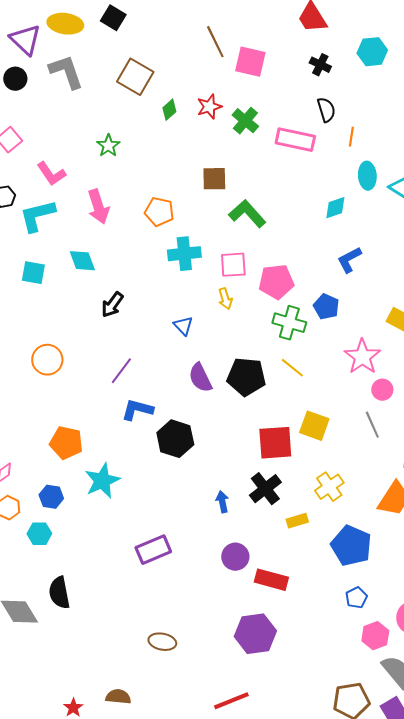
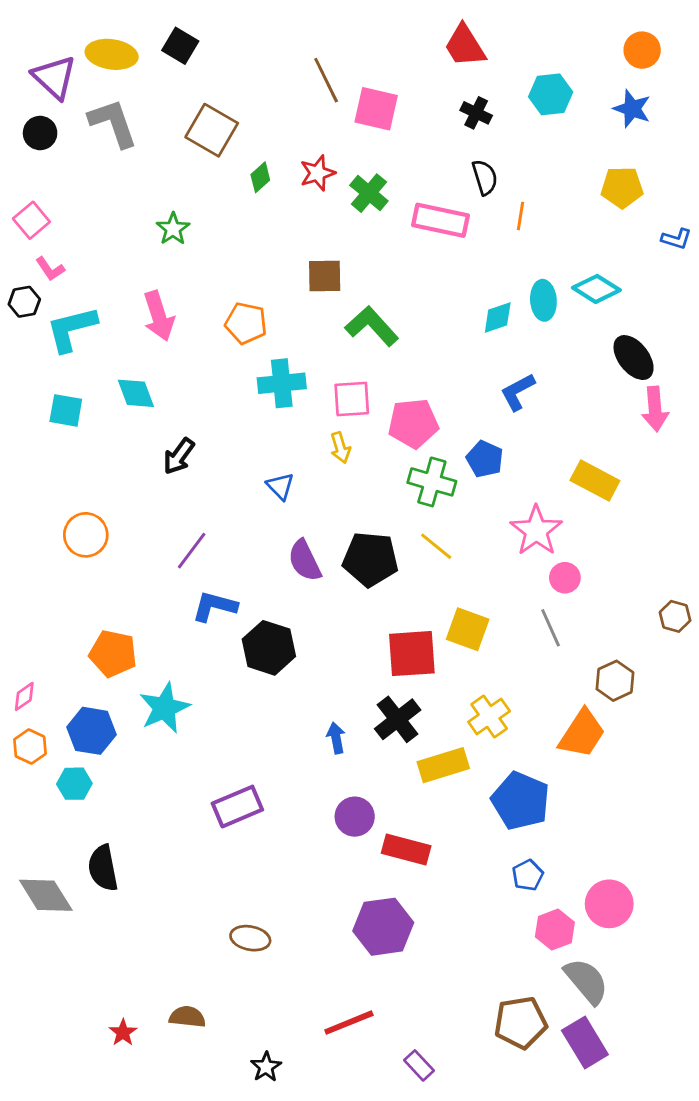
pink L-shape: (51, 174) -> (50, 269), moved, size x0.7
cyan ellipse: (367, 176) -> (543, 300), moved
blue hexagon: (51, 497) -> (92, 731), size x1.4
yellow rectangle: (297, 521) -> (443, 765), size x1.6

